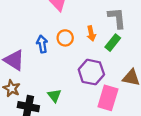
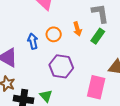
purple hexagon: (91, 72) -> (61, 66), moved
green triangle: (54, 96) -> (46, 96), moved

